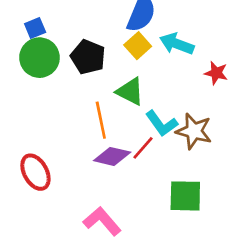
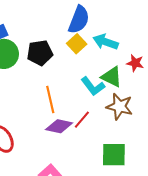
black pentagon: (88, 57) -> (40, 53), turned -30
green triangle: (130, 92) -> (112, 77), moved
cyan L-shape: (162, 123) -> (93, 86), moved

